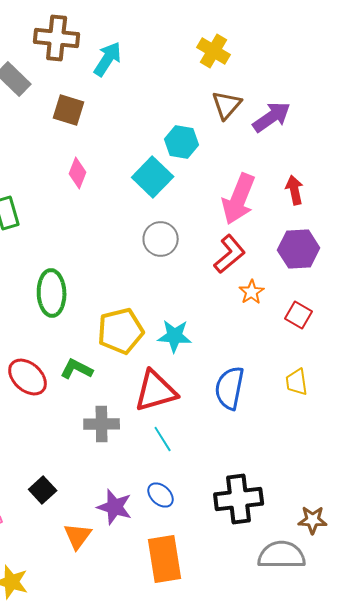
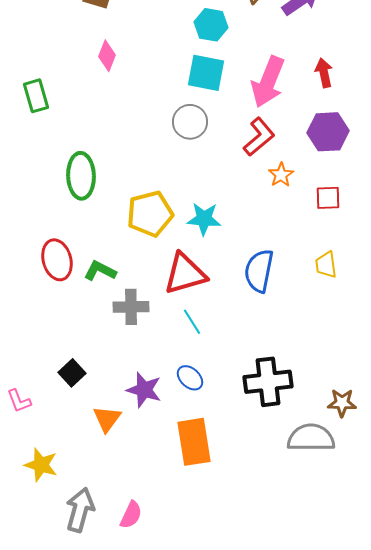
cyan square: (153, 177) -> (206, 73), moved, turned -33
red square: (299, 315) -> (328, 198), turned -32
green L-shape: (77, 369) -> (100, 271), moved
red ellipse: (28, 377) -> (57, 260), turned 33

